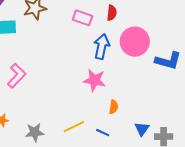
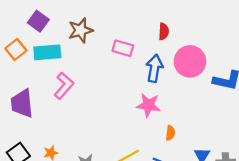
pink rectangle: (83, 18) -> (123, 48), moved
pink L-shape: (17, 76) -> (64, 86), moved

